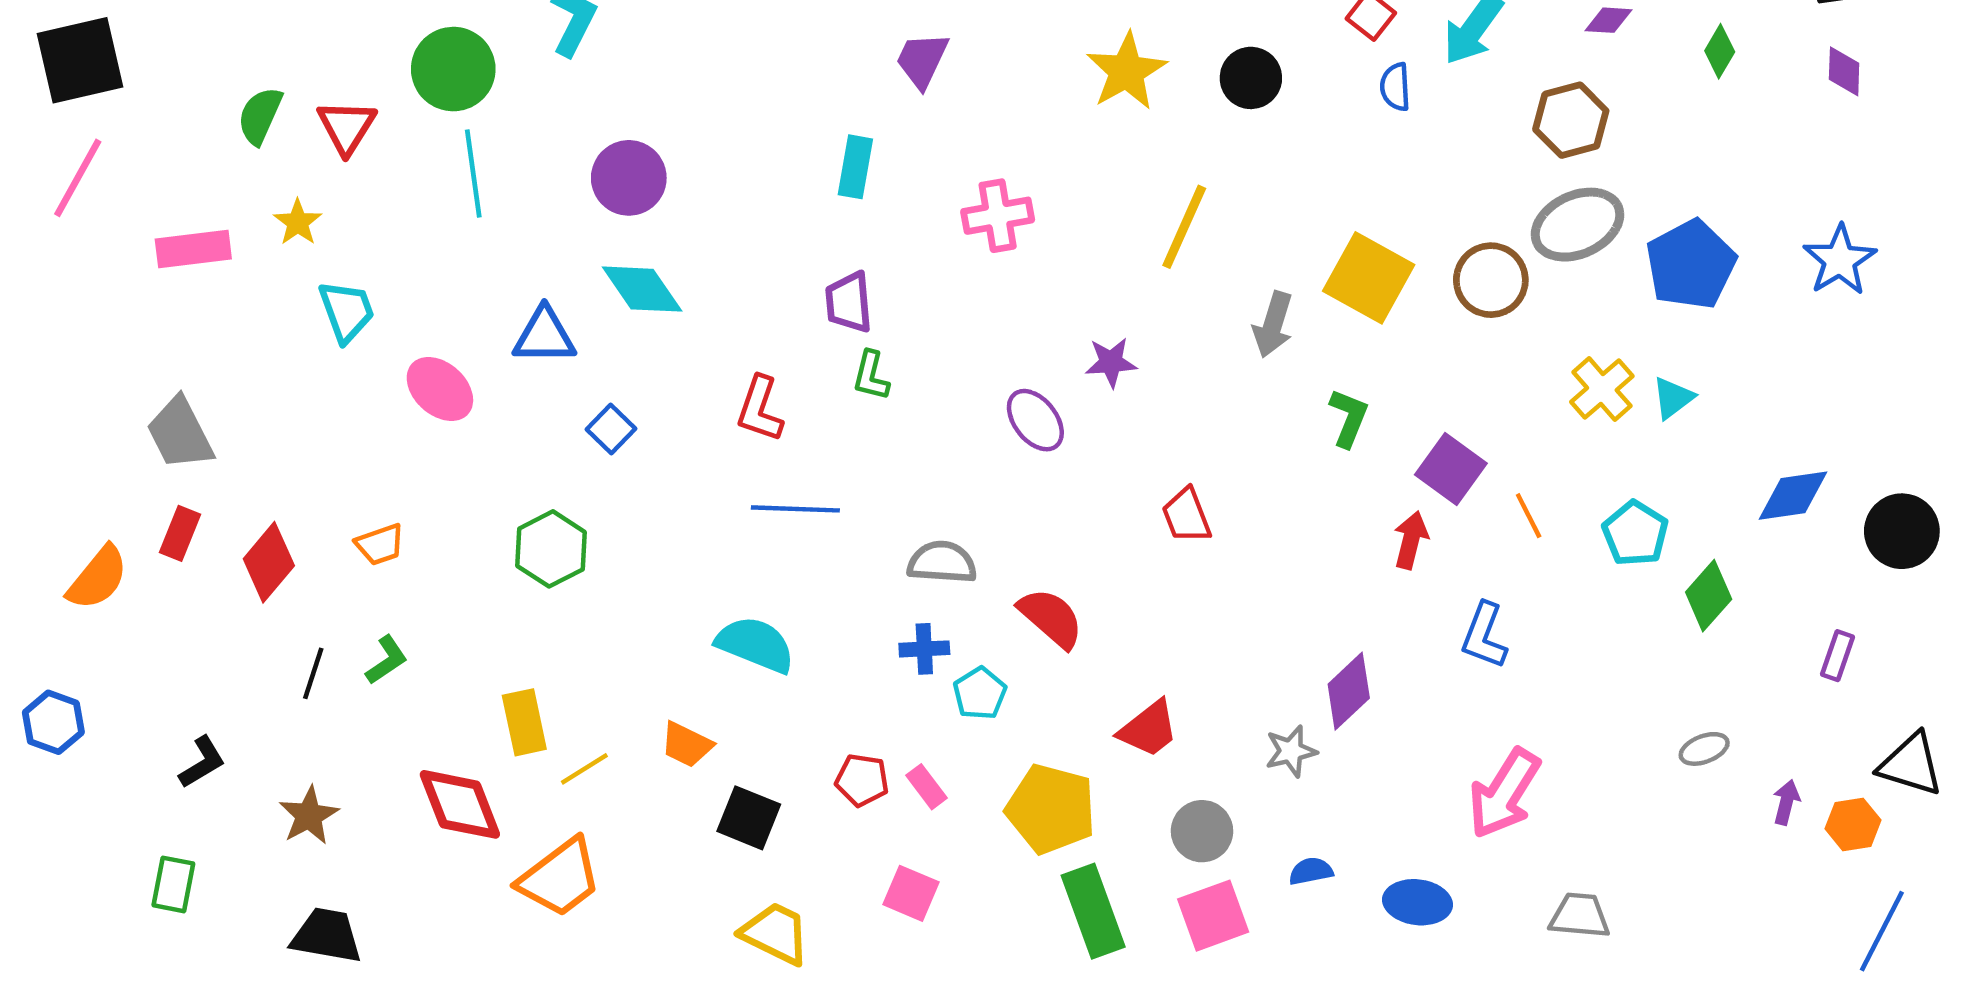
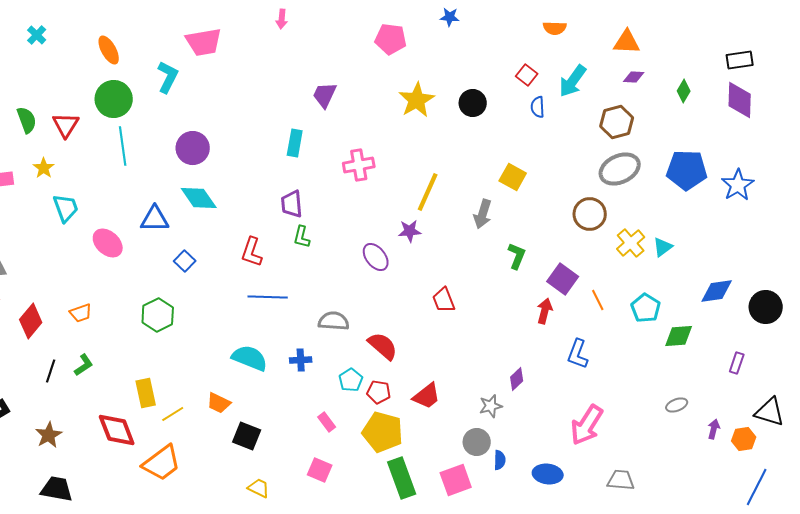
purple diamond: (1844, 71) -> (740, 100), size x1.6
green semicircle: (260, 116) -> (27, 120), turned 136
yellow line: (1184, 227) -> (428, 192), moved
blue pentagon: (1691, 265) -> (687, 170), moved, turned 30
yellow square: (1369, 278) -> (513, 177), moved, size x0.7
brown circle: (1491, 280) -> (590, 214), moved
green diamond: (1709, 596) -> (679, 336), turned 44
blue cross: (924, 649) -> (301, 360), moved
purple diamond: (1349, 691) -> (517, 379), size x0.7
red pentagon: (862, 780) -> (379, 392), moved
gray circle: (1202, 831) -> (477, 442), moved
blue semicircle: (1311, 871) -> (500, 460), turned 102
yellow trapezoid: (775, 933) -> (259, 488), size x0.7

